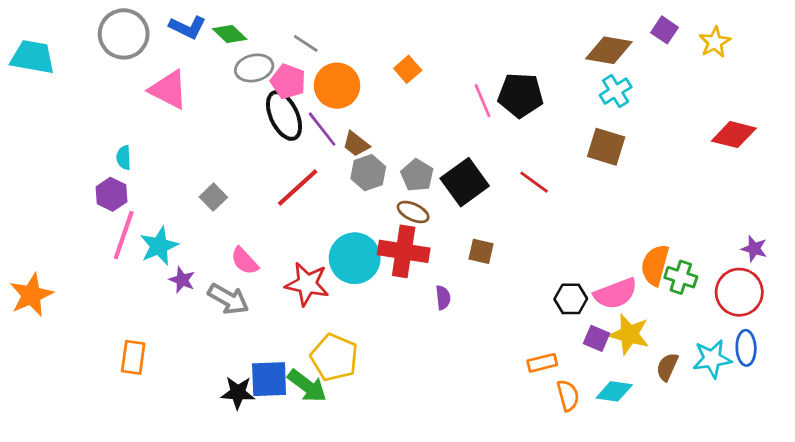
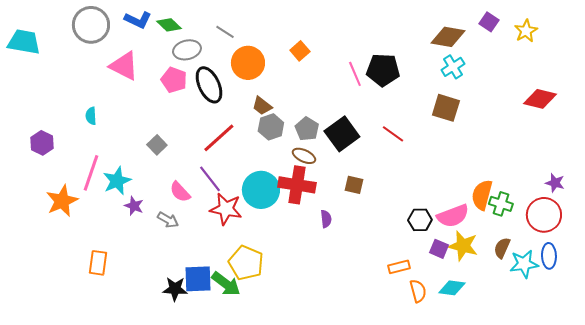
pink pentagon: (288, 82) -> (174, 80), moved
purple line: (322, 129) -> (210, 179), moved
purple hexagon: (111, 194) -> (42, 143), moved
orange star: (31, 295) -> (62, 201), moved
gray arrow: (228, 299) -> (168, 220), size x0.7
brown semicircle: (667, 367) -> (502, 248), moved

